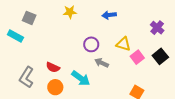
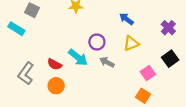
blue arrow: (109, 15) -> (126, 19), moved, turned 40
yellow triangle: (123, 44) -> (131, 43), turned -42
pink square: (137, 57) -> (148, 73), moved
cyan arrow: (81, 78) -> (78, 57), moved

